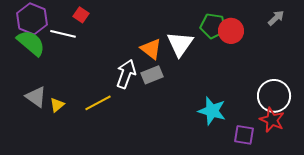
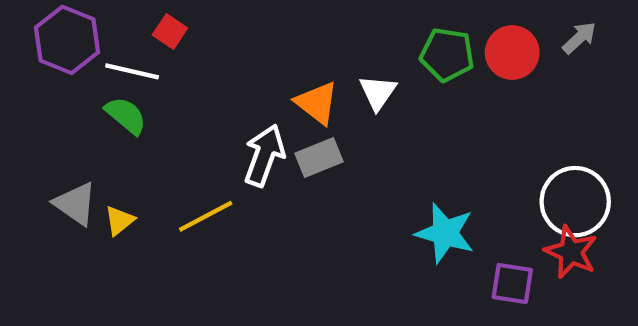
red circle: (231, 31) -> (512, 53), moved
green semicircle: (31, 43) -> (126, 116), moved, size x0.7
white triangle: (180, 44) -> (378, 92), size x0.7

